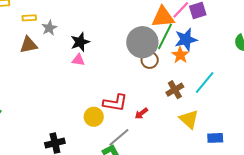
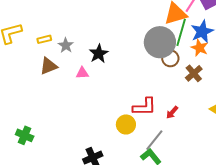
pink triangle: (78, 60) -> (82, 73), moved
brown cross: (175, 90) -> (194, 73), moved

